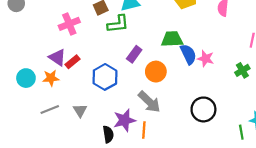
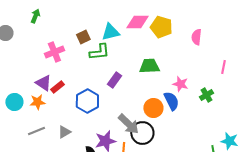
blue semicircle: (188, 54) -> (171, 101), moved
green cross: (242, 70) -> (206, 95), moved
orange circle: (156, 72) -> (153, 108), moved
black circle: (203, 109) -> (142, 133), moved
gray triangle: (80, 111) -> (64, 132), turned 32

